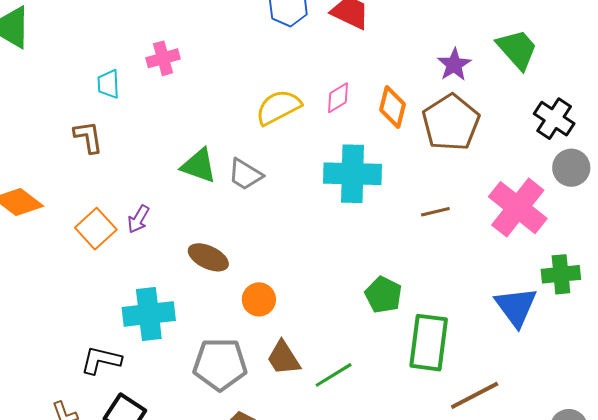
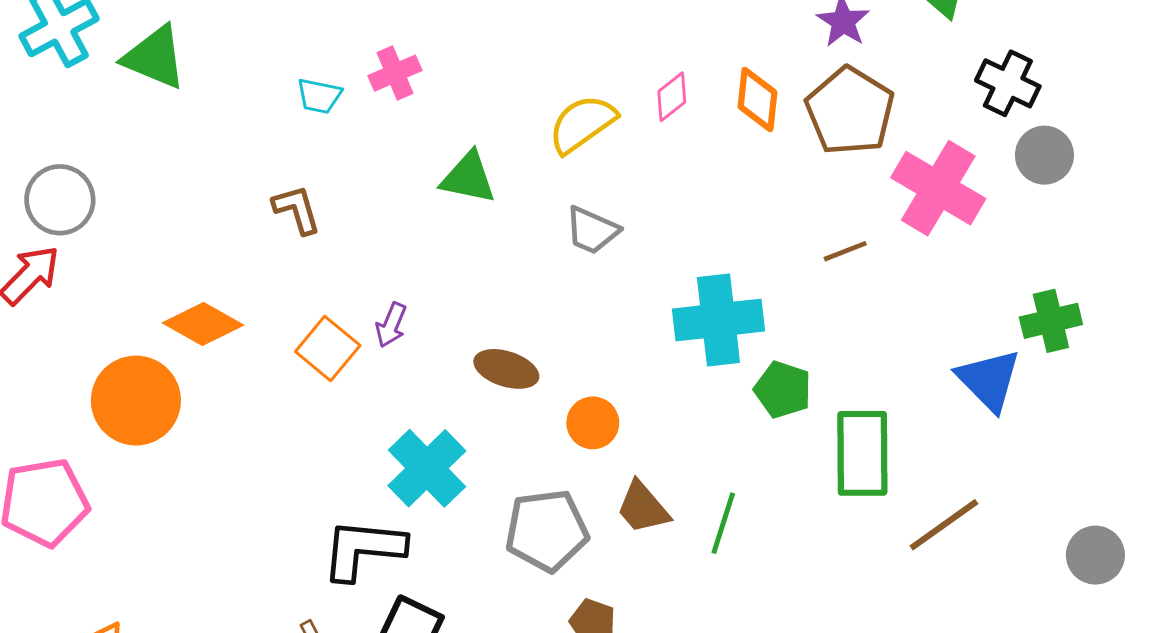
cyan trapezoid: (108, 84) -> (319, 96), moved, turned -68
green triangle: (199, 166) -> (468, 178), moved
gray trapezoid: (245, 174) -> (592, 230), moved
cyan cross: (353, 174) -> (718, 320), moved
pink cross: (518, 208) -> (938, 188), moved
cyan cross: (149, 314) -> (427, 468), turned -30
black L-shape: (101, 360) -> (363, 549), size x1.4
green line: (334, 375) -> (723, 523), turned -33

